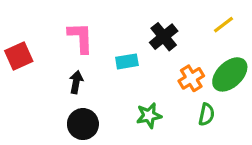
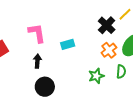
black cross: (164, 37) -> (107, 25), moved
green star: (149, 116) -> (96, 76), moved

